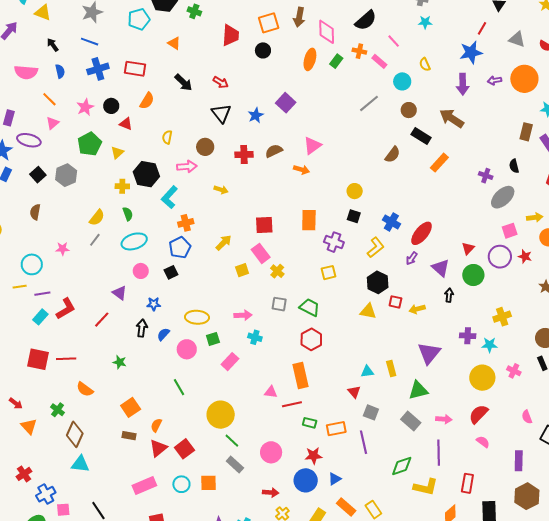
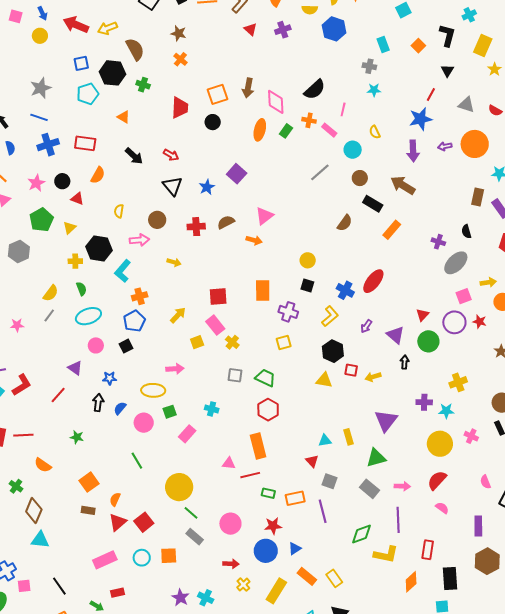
pink line: (394, 41) -> (343, 109), turned 56
red ellipse: (422, 233) -> (373, 281), moved
pink arrow: (243, 315) -> (175, 369), moved

